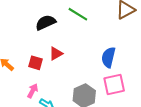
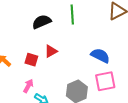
green line: (78, 14) -> (72, 15), turned 54
blue semicircle: (108, 57) -> (100, 56), turned 102

